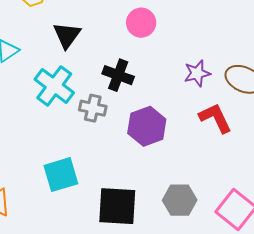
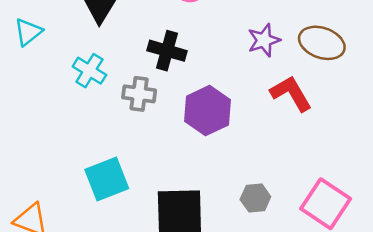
cyan cross: (54, 86) -> (89, 71), size x0.7
gray hexagon: (180, 200) -> (255, 198), size x0.7

